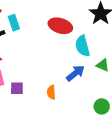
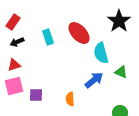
cyan rectangle: (14, 23) -> (48, 37), moved
red ellipse: (60, 26) -> (79, 33), turned 30

